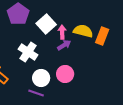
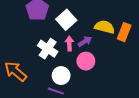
pink arrow: (62, 32) -> (69, 43), moved
pink circle: (65, 74) -> (86, 61), moved

